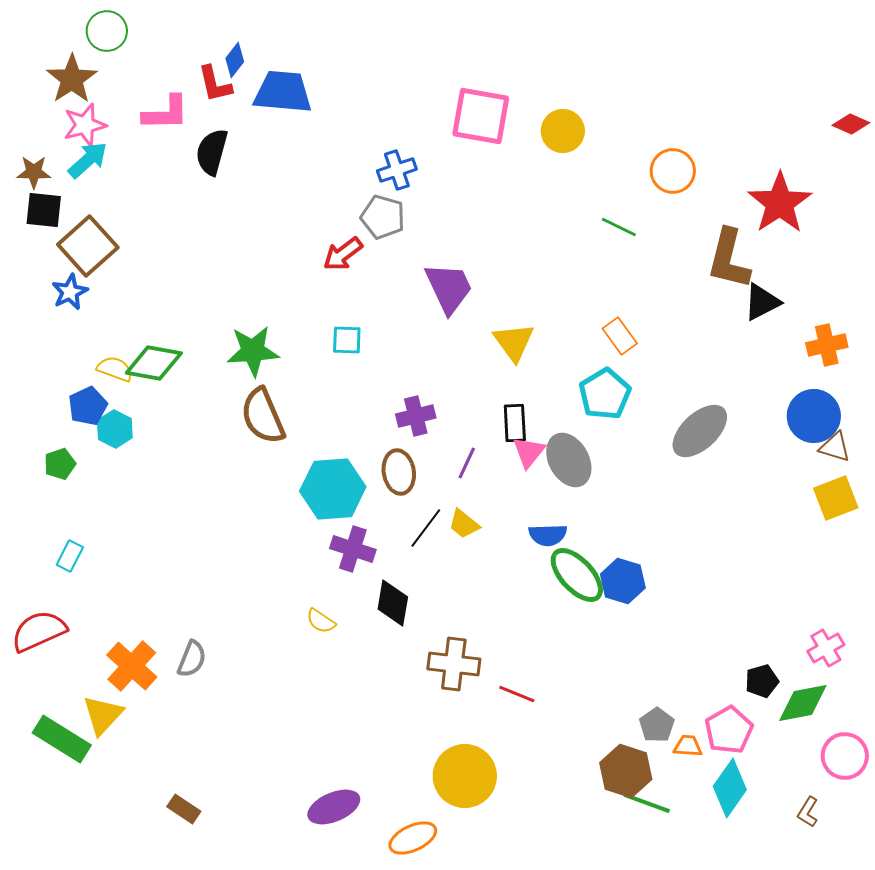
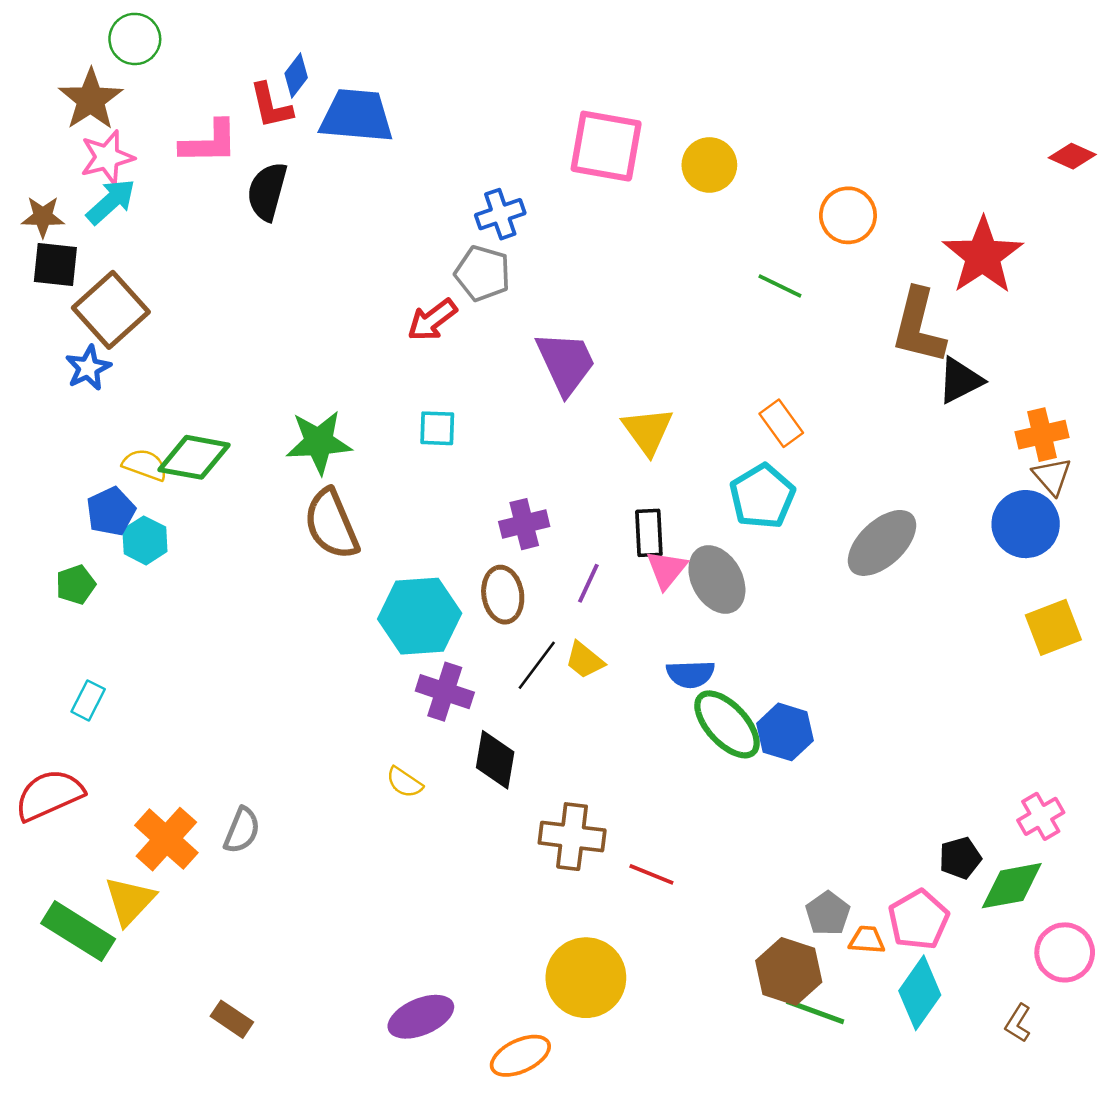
brown triangle: (835, 447) -> (1052, 476), moved, turned 32

